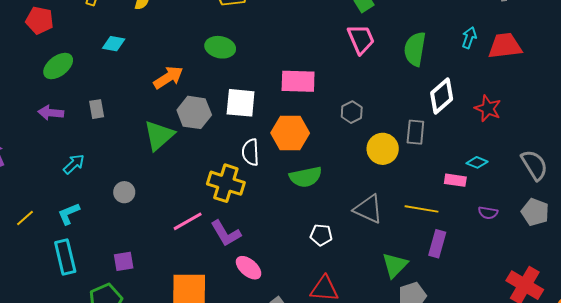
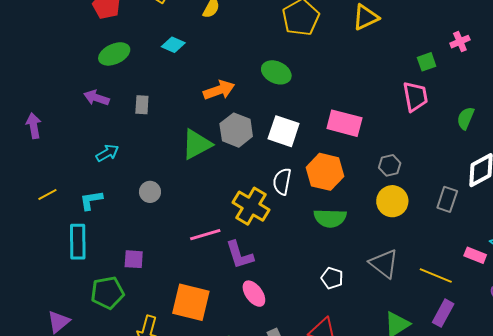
green semicircle: (415, 49) -> (466, 118), size x0.7
yellow circle: (383, 149) -> (392, 201), moved

